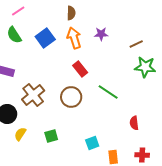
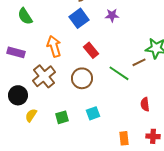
blue square: (45, 38) -> (79, 18), moved
orange arrow: (74, 38) -> (54, 46), moved
brown line: (136, 44) -> (139, 62), moved
cyan square: (92, 143) -> (93, 113), moved

